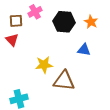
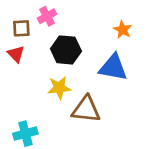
black hexagon: (64, 22) -> (66, 50), moved
blue triangle: (84, 50) -> (113, 67), size x1.6

